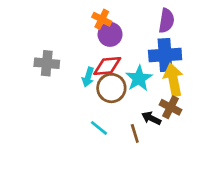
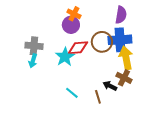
purple circle: (110, 34) -> (71, 25), moved
cyan arrow: (88, 77) -> (33, 61), moved
cyan star: (139, 78) -> (65, 57), moved
brown circle: (111, 88) -> (102, 42), moved

